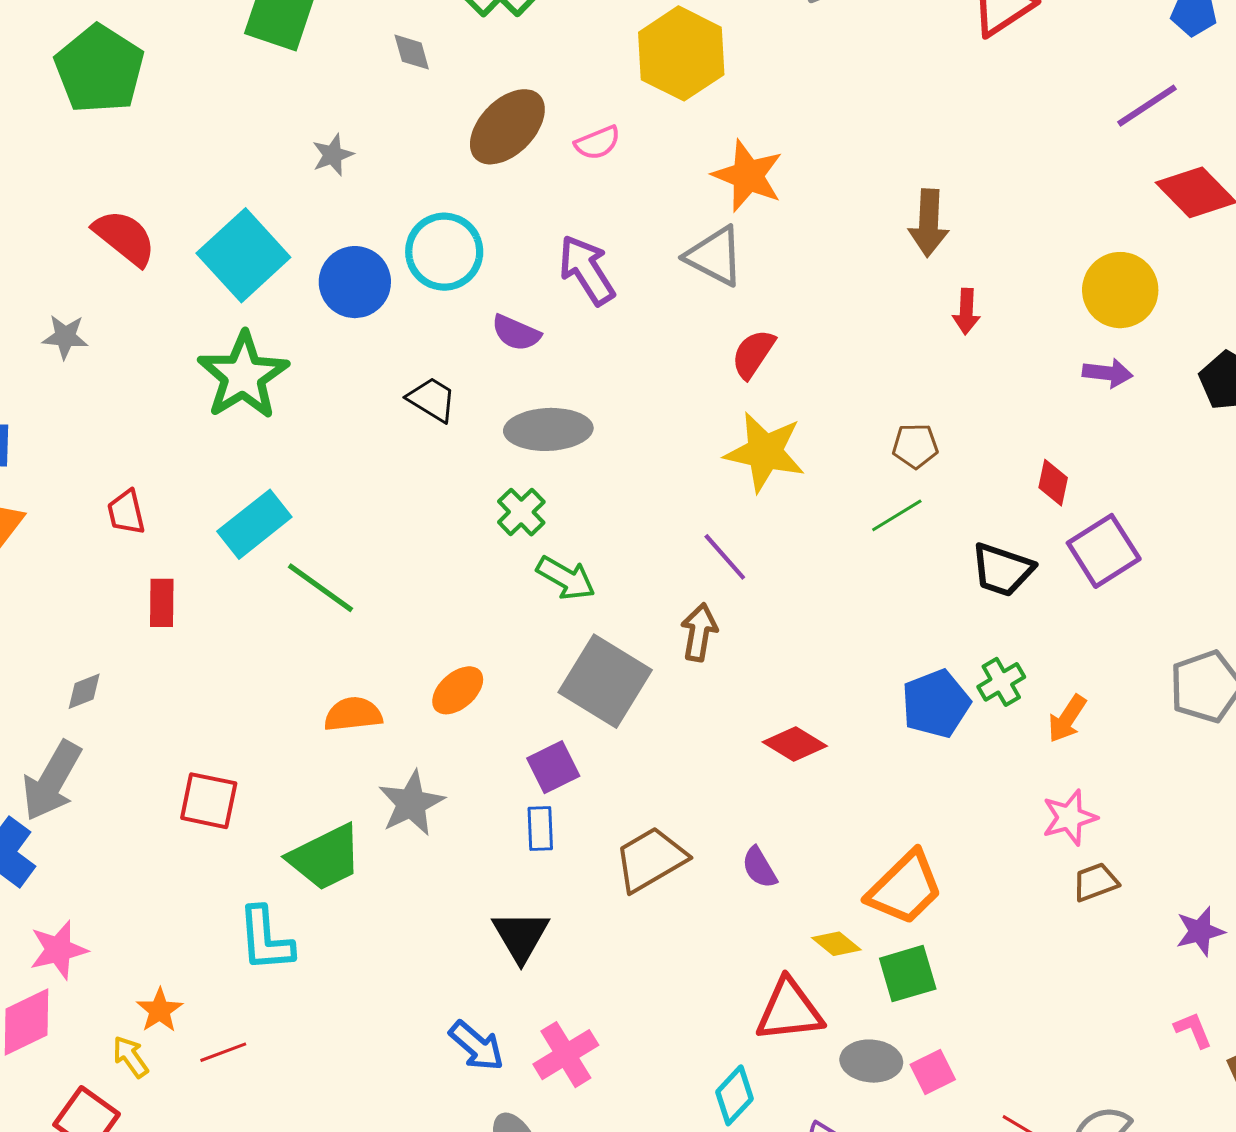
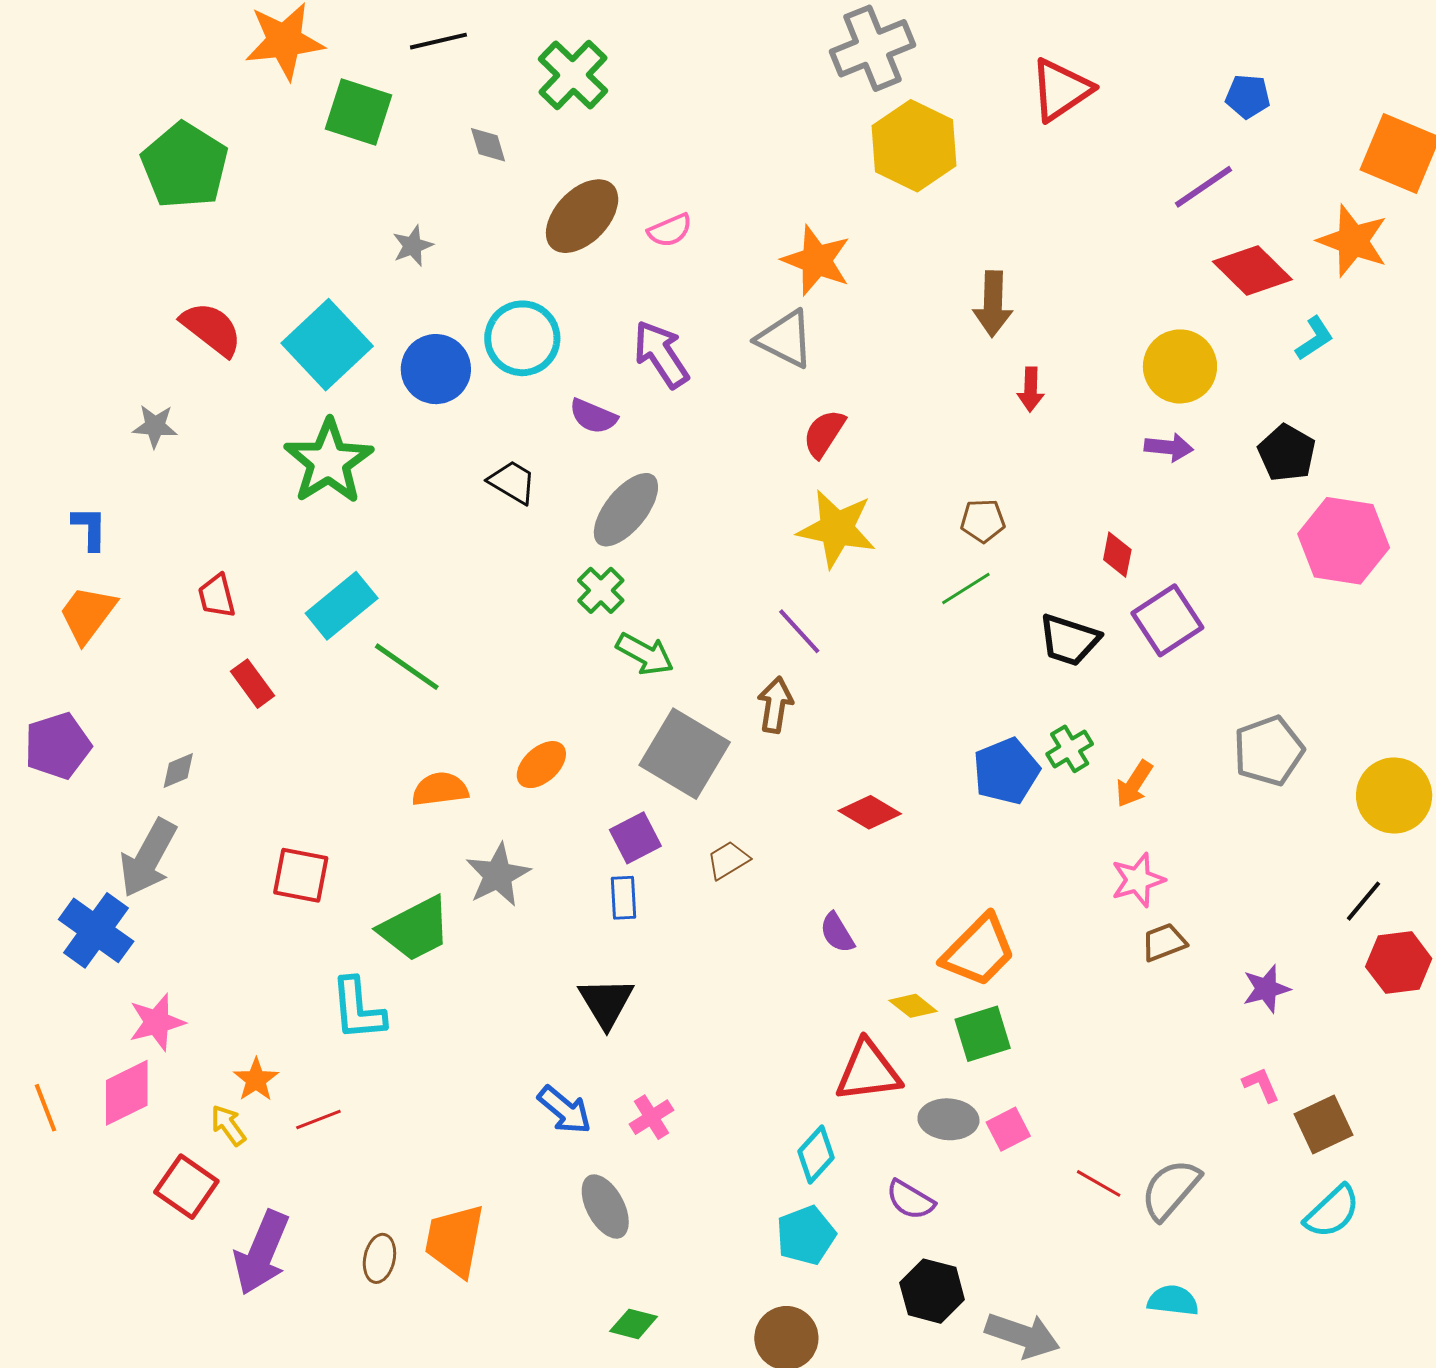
yellow hexagon: (681, 53) -> (914, 146), moved
gray ellipse: (548, 429) -> (626, 510), turned -48
red rectangle: (162, 603) -> (252, 684), turned -36
brown trapezoid: (651, 859) -> (728, 860), moved, size x0.6
pink cross: (566, 1055) -> (651, 1117), size x0.7

